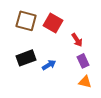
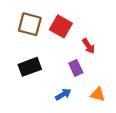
purple rectangle: (83, 61) -> (76, 68), moved
blue arrow: (49, 65) -> (63, 94), moved

